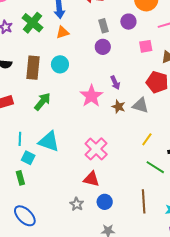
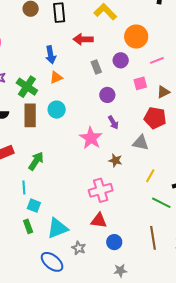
green cross: (32, 23) -> (27, 87), moved
purple circle: (103, 47) -> (107, 95), moved
green arrow: (42, 102) -> (36, 161), moved
brown star: (119, 107) -> (115, 160), moved
cyan triangle: (49, 142) -> (57, 228), moved, turned -35
pink cross: (96, 149) -> (101, 190), turned 35
gray star: (77, 204) -> (79, 248), moved
blue ellipse: (25, 216) -> (52, 262), moved

